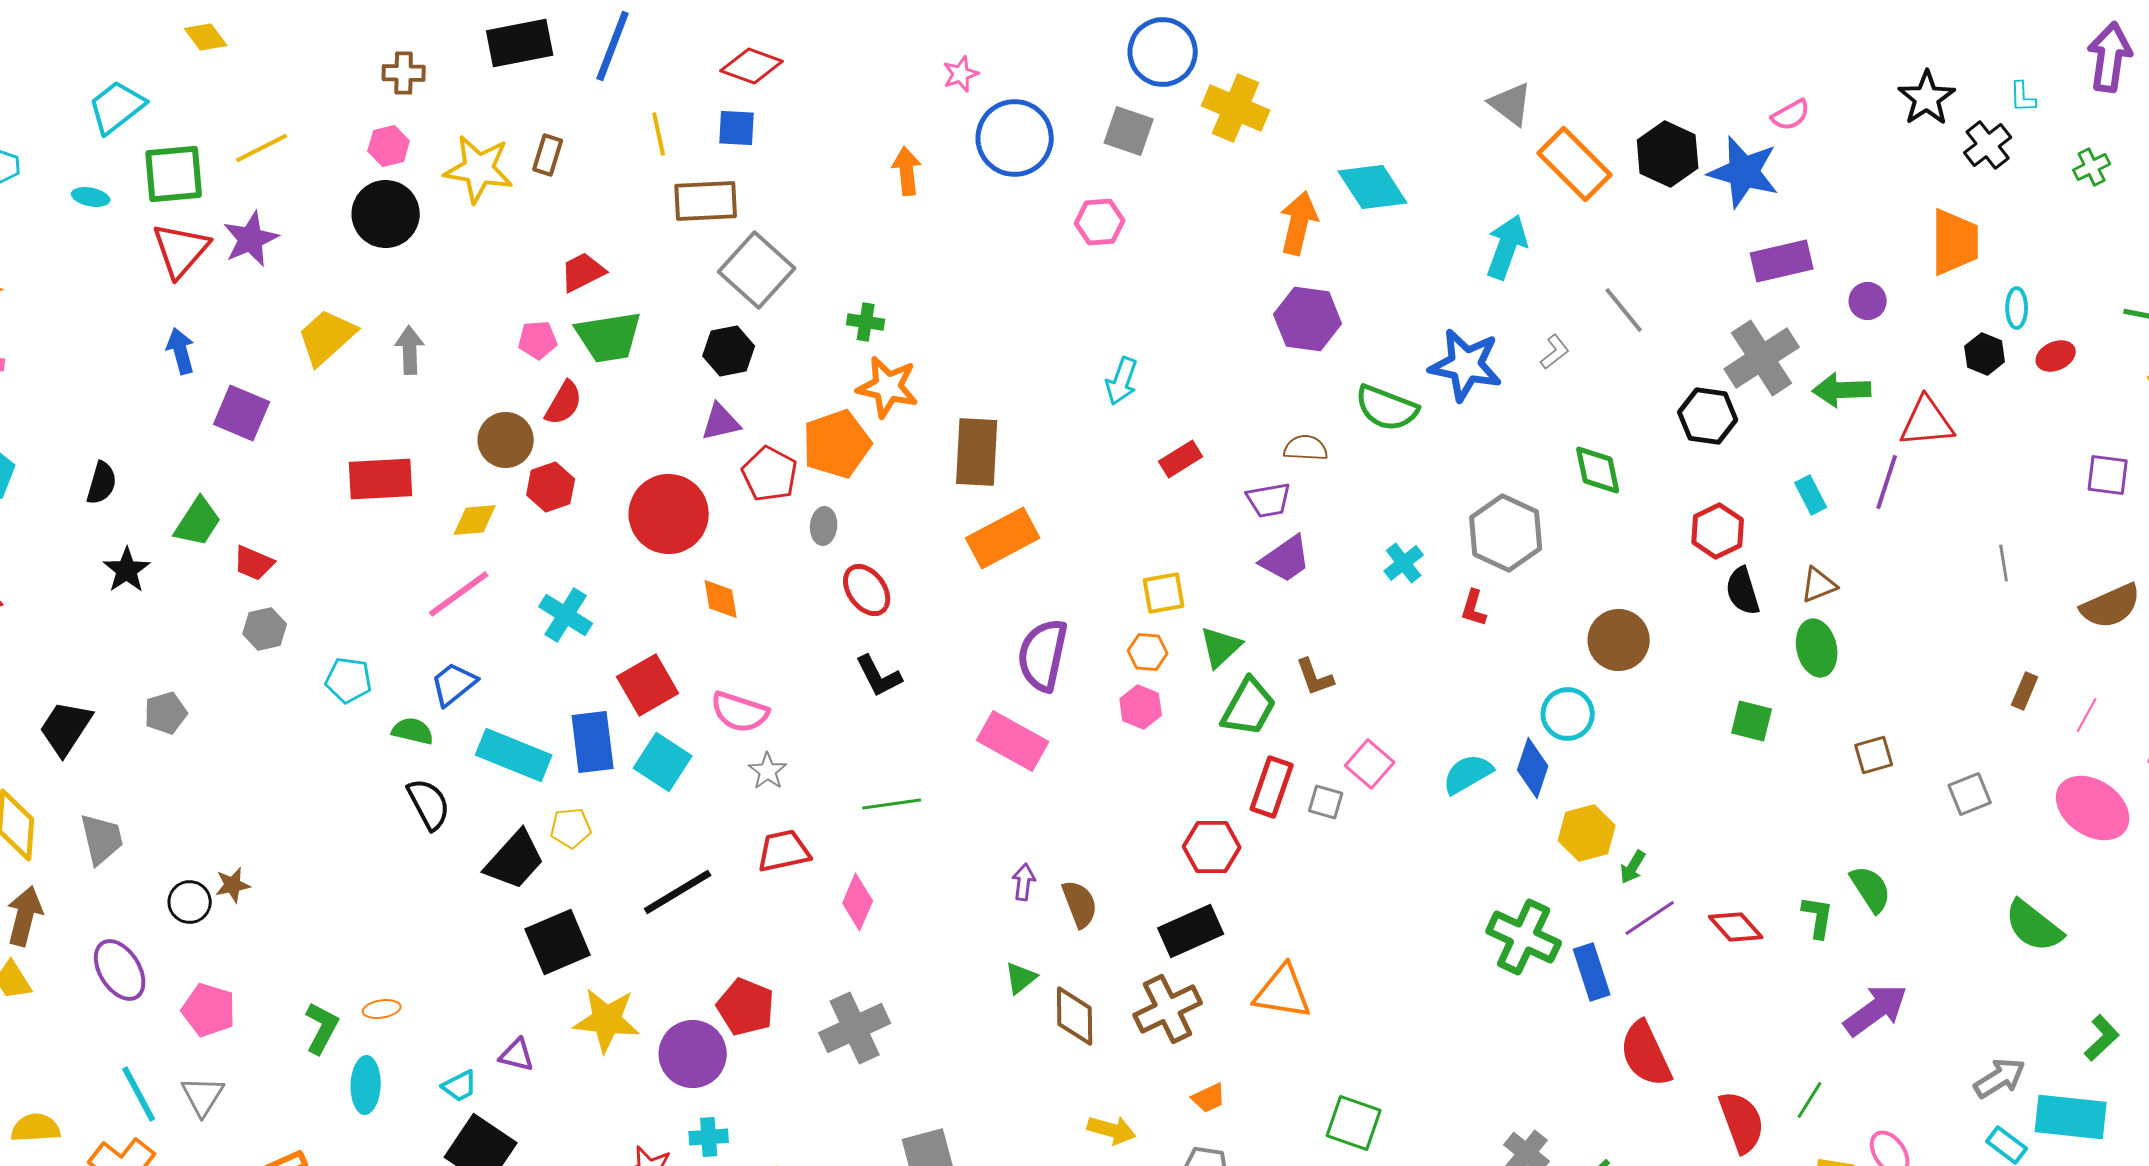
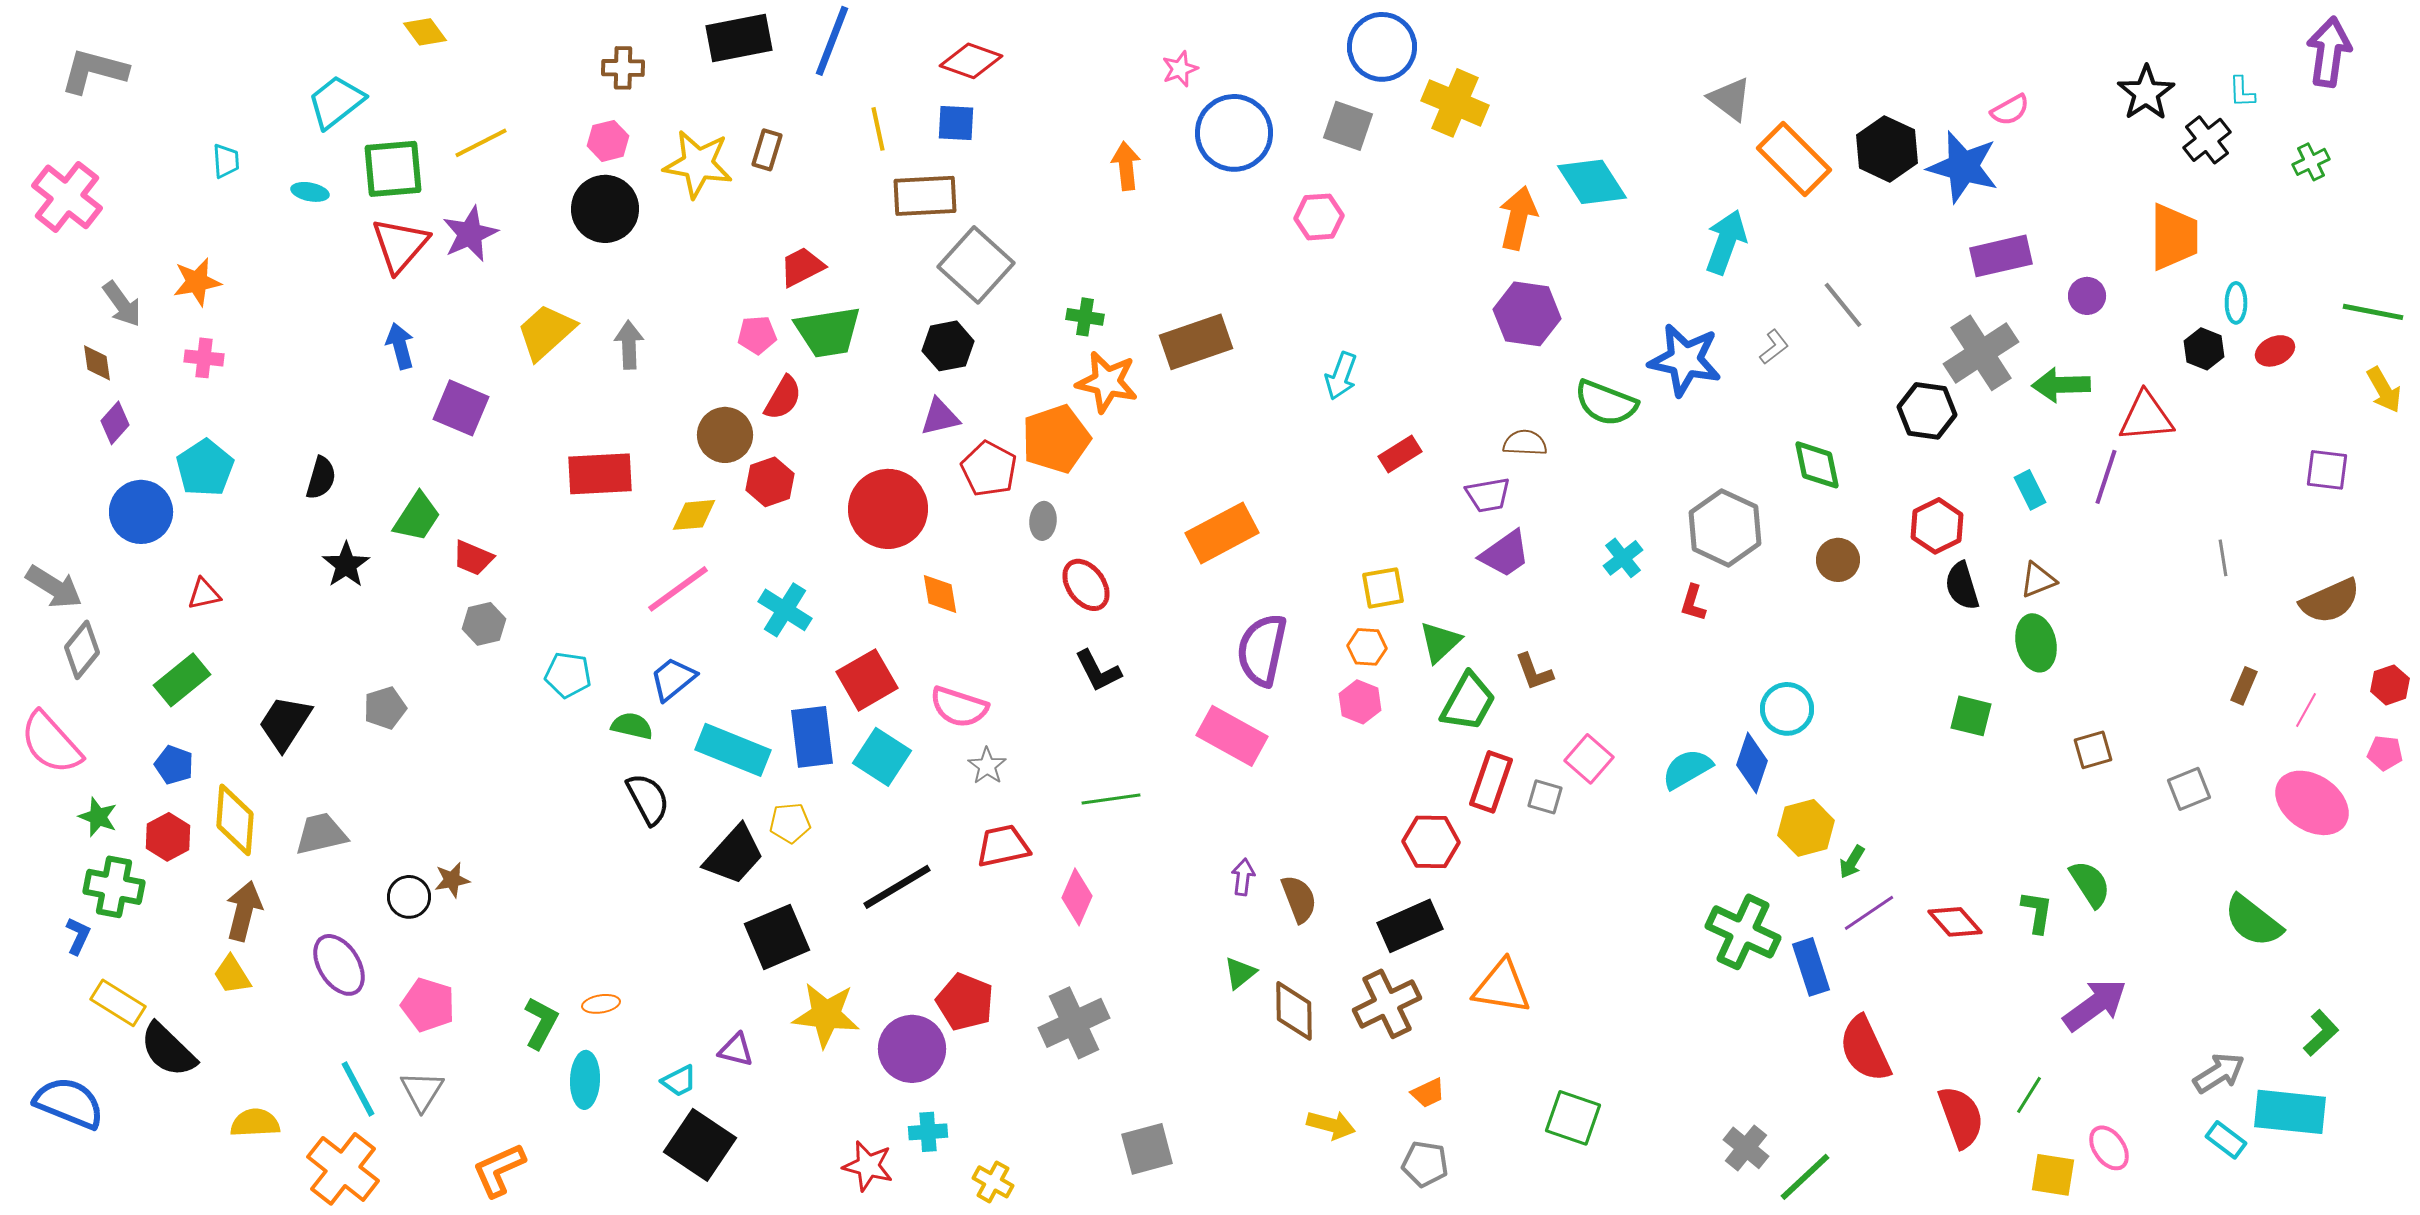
brown rectangle: (977, 452) -> (1196, 342), moved, turned 68
brown circle: (1619, 640) -> (1838, 560), moved, size x0.7
gray trapezoid: (102, 839) -> (321, 834), turned -90

